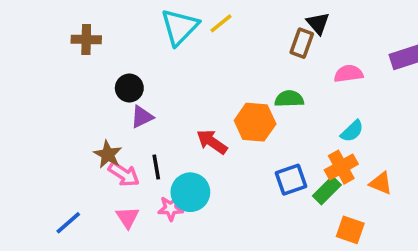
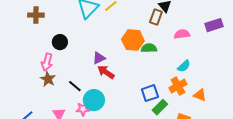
purple triangle: (142, 117) -> (99, 58), moved
orange hexagon: (255, 122) -> (133, 40), moved
black line: (156, 167) -> (75, 86), turned -40
pink arrow: (124, 174) -> (47, 62), moved, turned 72
green rectangle: (327, 190) -> (160, 107), moved

